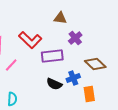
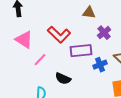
blue cross: (73, 78) -> (100, 65), moved
black semicircle: (54, 84) -> (63, 79), moved

